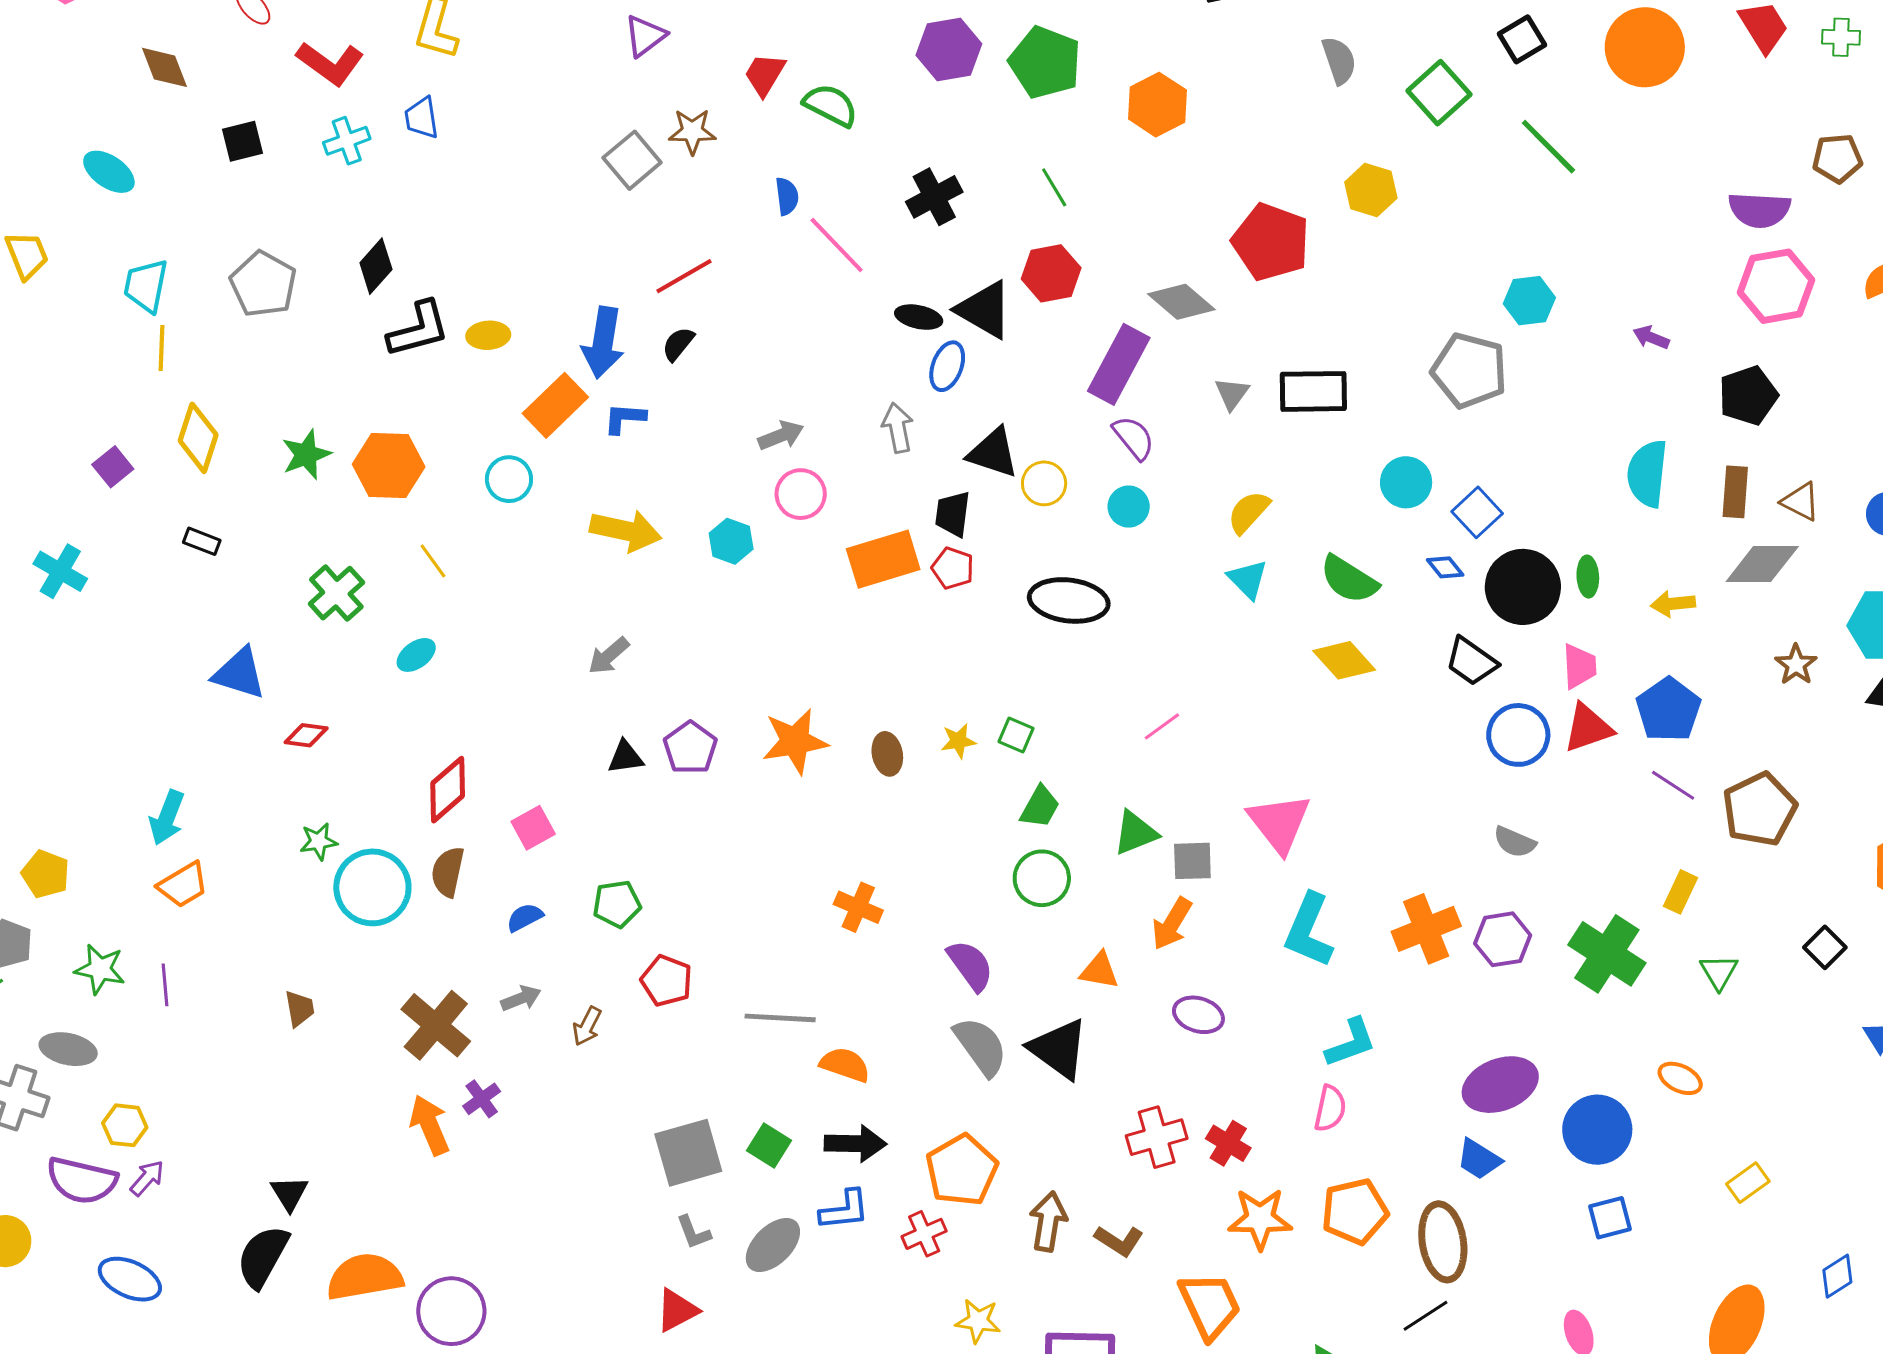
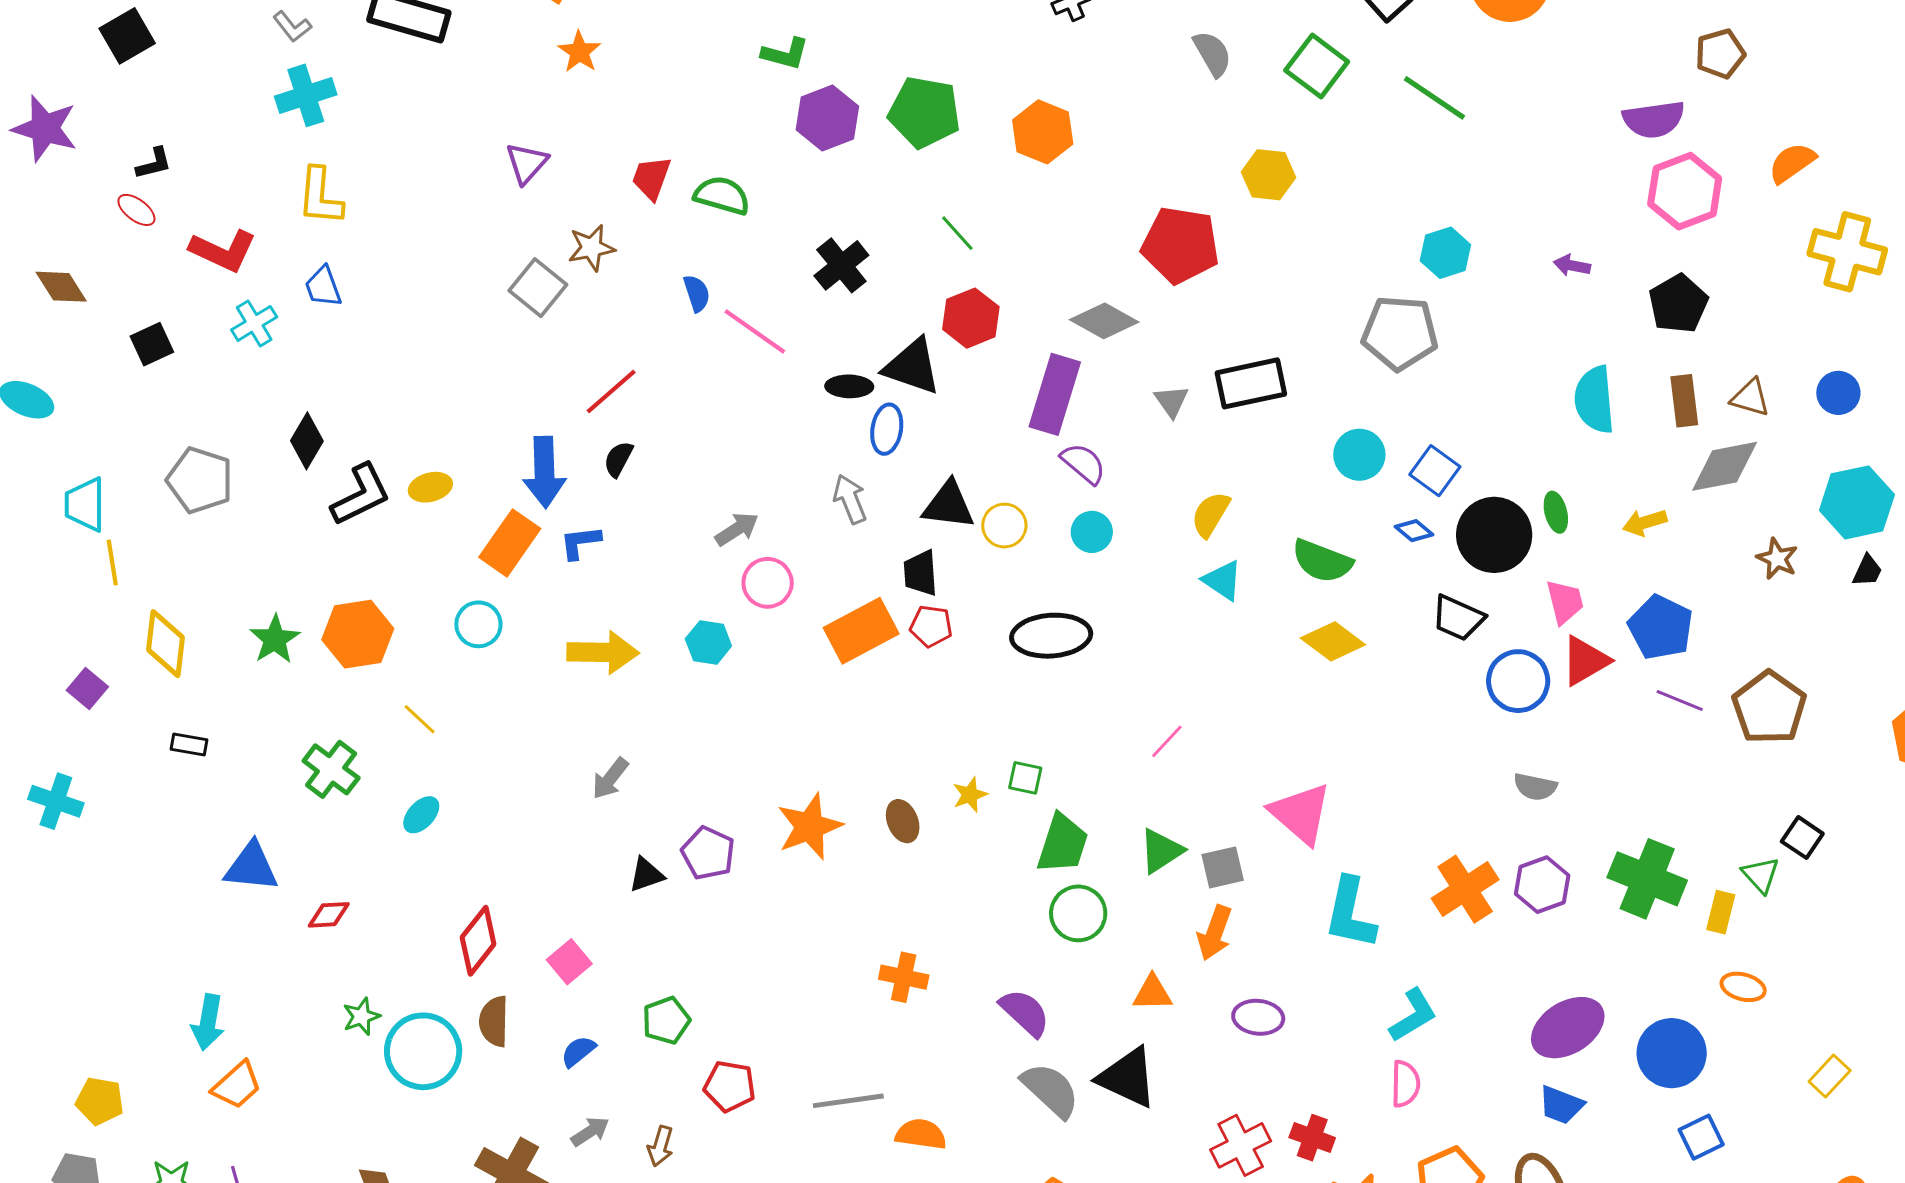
green trapezoid: (1040, 807) -> (1063, 844), size x1.4
yellow rectangle: (1680, 892) -> (1721, 912), moved
black square: (1825, 947) -> (1802, 838), moved

